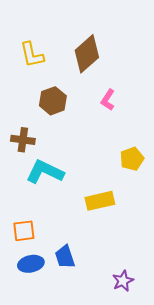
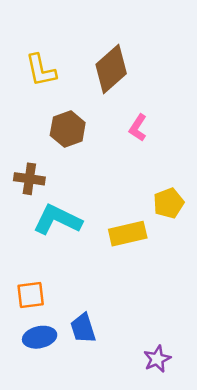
yellow rectangle: (100, 201) -> (128, 234), moved

